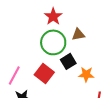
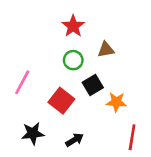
green circle: (53, 42) -> (73, 60), size x0.6
pink line: (14, 75) -> (22, 82), moved

